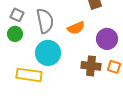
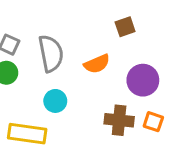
cyan circle: (48, 53) -> (55, 101), size x0.6

